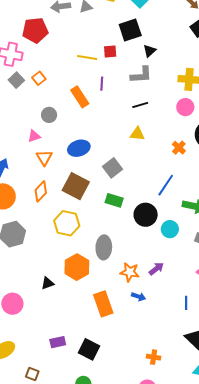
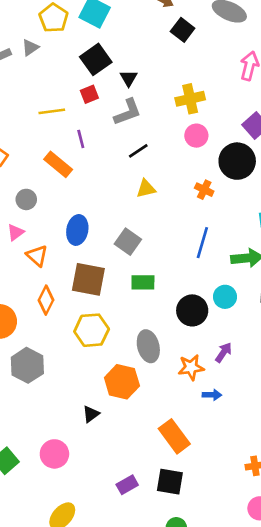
red square: (110, 52) -> (89, 94), moved
blue ellipse: (79, 148) -> (77, 230), turned -45
black circle: (146, 215) -> (192, 310), moved
orange rectangle: (103, 304) -> (174, 436), moved

